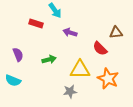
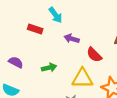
red semicircle: (100, 49) -> (94, 55), moved
purple semicircle: (18, 55) -> (16, 62), turned -40

